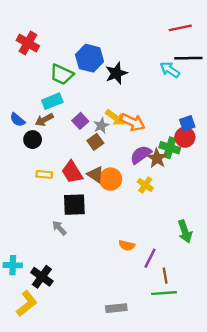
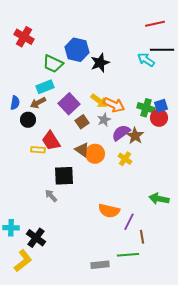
blue semicircle: (17, 120) -> (15, 103), turned -120
purple square: (80, 121) -> (69, 104), size x1.5
gray star: (101, 126) -> (104, 120), moved
green cross: (170, 148) -> (146, 108), moved
red trapezoid: (72, 172) -> (51, 141), moved
green arrow: (185, 231) -> (159, 199), turned 120
orange semicircle: (127, 245) -> (109, 211), size x1.5
green line: (164, 293) -> (128, 255), moved

